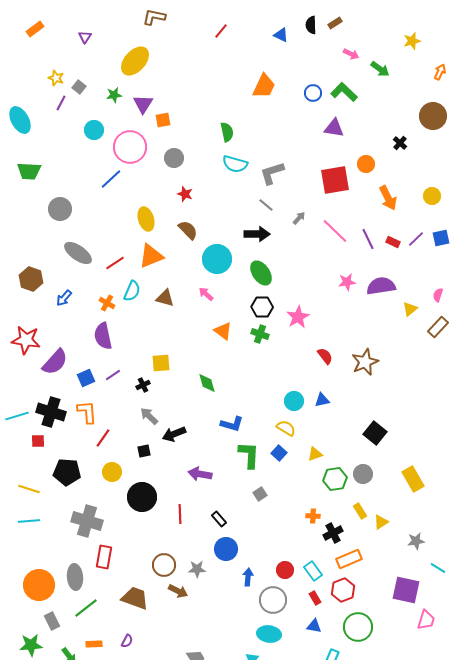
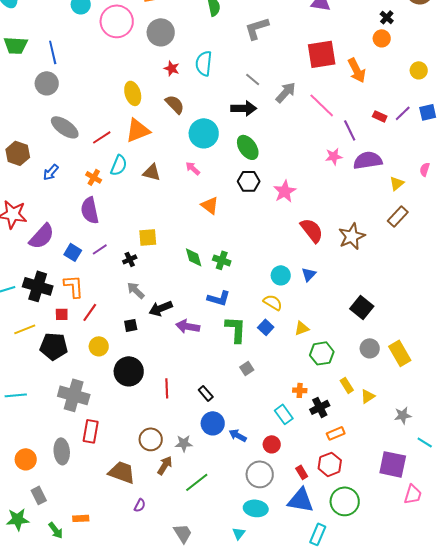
gray circle: (174, 158) -> (161, 32), size x1.4
cyan semicircle: (235, 164) -> (204, 63), moved, turned 80
orange circle: (366, 164) -> (382, 38), moved
gray L-shape: (272, 173) -> (257, 28), moved
blue line: (111, 179) -> (53, 52), moved, turned -60
orange arrow: (388, 198) -> (357, 70), moved
gray arrow: (299, 218) -> (286, 92), size x1.6
purple line: (368, 239) -> (350, 130), moved
brown rectangle: (438, 327) -> (398, 216), moved
green cross: (260, 334) -> (222, 260), moved
red semicircle: (325, 356) -> (312, 230), size x1.5
blue square: (86, 378) -> (73, 252), turned -36
blue triangle: (322, 400) -> (309, 274), turned -35
red square: (38, 441) -> (62, 314), moved
purple arrow: (200, 474) -> (188, 326), moved
gray circle: (363, 474) -> (370, 348), moved
yellow line: (29, 489) -> (25, 329), moved, turned -40
orange rectangle: (349, 559) -> (336, 433), size x0.7
cyan rectangle: (313, 571) -> (284, 414), moved
blue arrow: (248, 577) -> (238, 435), moved, turned -66
orange circle: (39, 585) -> (26, 459), size x0.7
brown arrow: (178, 591) -> (165, 465), turned -84
green line: (86, 608) -> (197, 482), moved
blue triangle: (314, 626) -> (301, 500), size x1.8
purple semicircle: (127, 641) -> (140, 505), moved

